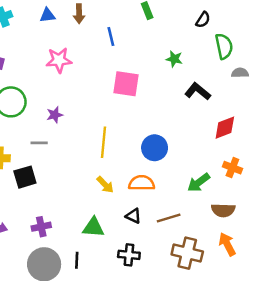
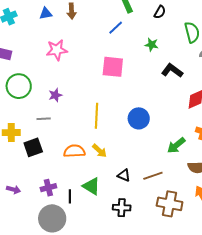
black semicircle: (203, 20) -> (160, 12), moved
blue line: (111, 37) -> (116, 28), moved, turned 63
orange semicircle: (142, 183) -> (74, 151), moved
green triangle: (93, 227) -> (91, 186), turned 30
black line: (77, 260) -> (70, 196), moved

